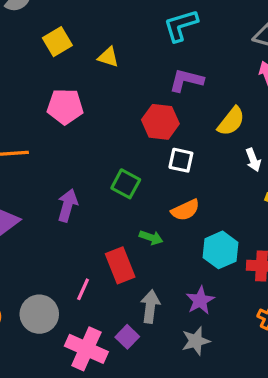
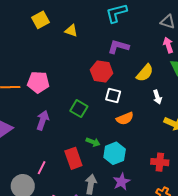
pink pentagon: (65, 107) -> (38, 82), moved
orange semicircle: (185, 210) -> (125, 118), moved
cyan hexagon: (220, 250) -> (115, 153), moved
pink line: (83, 289) -> (42, 168), moved

